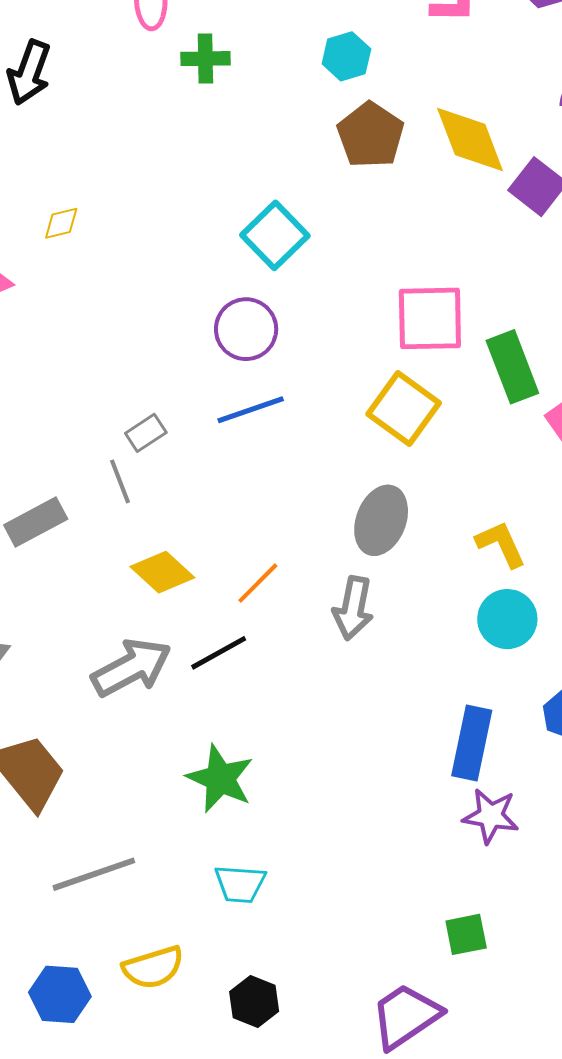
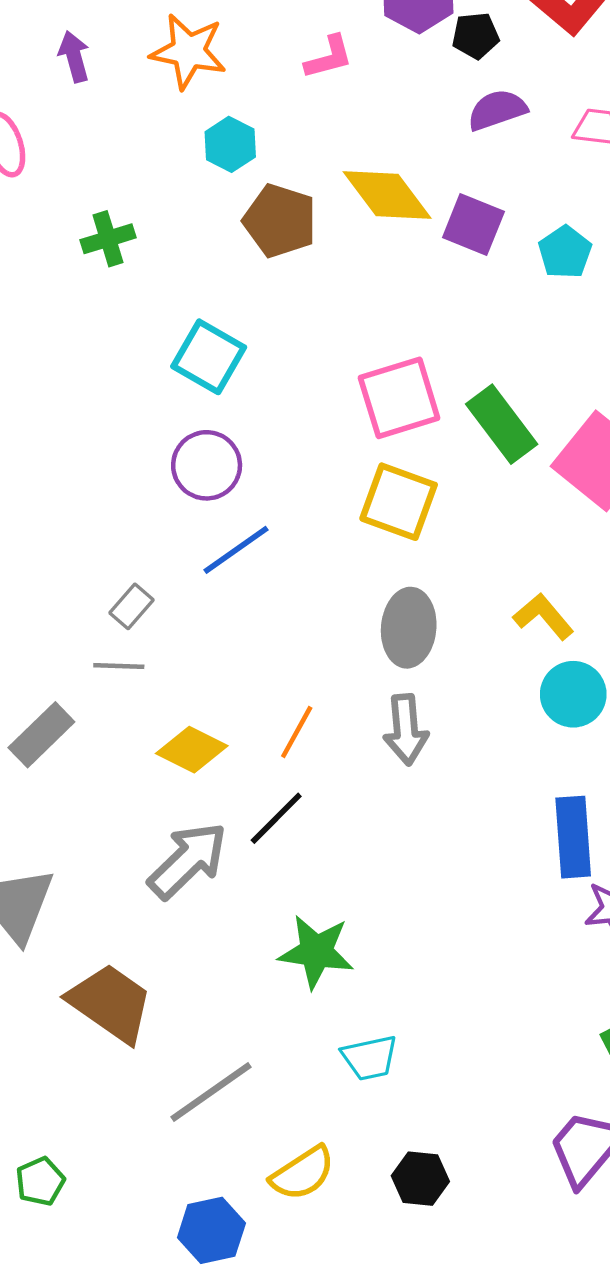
green cross: (205, 59) -> (108, 239), moved
gray line: (120, 481) -> (119, 666), turned -51

